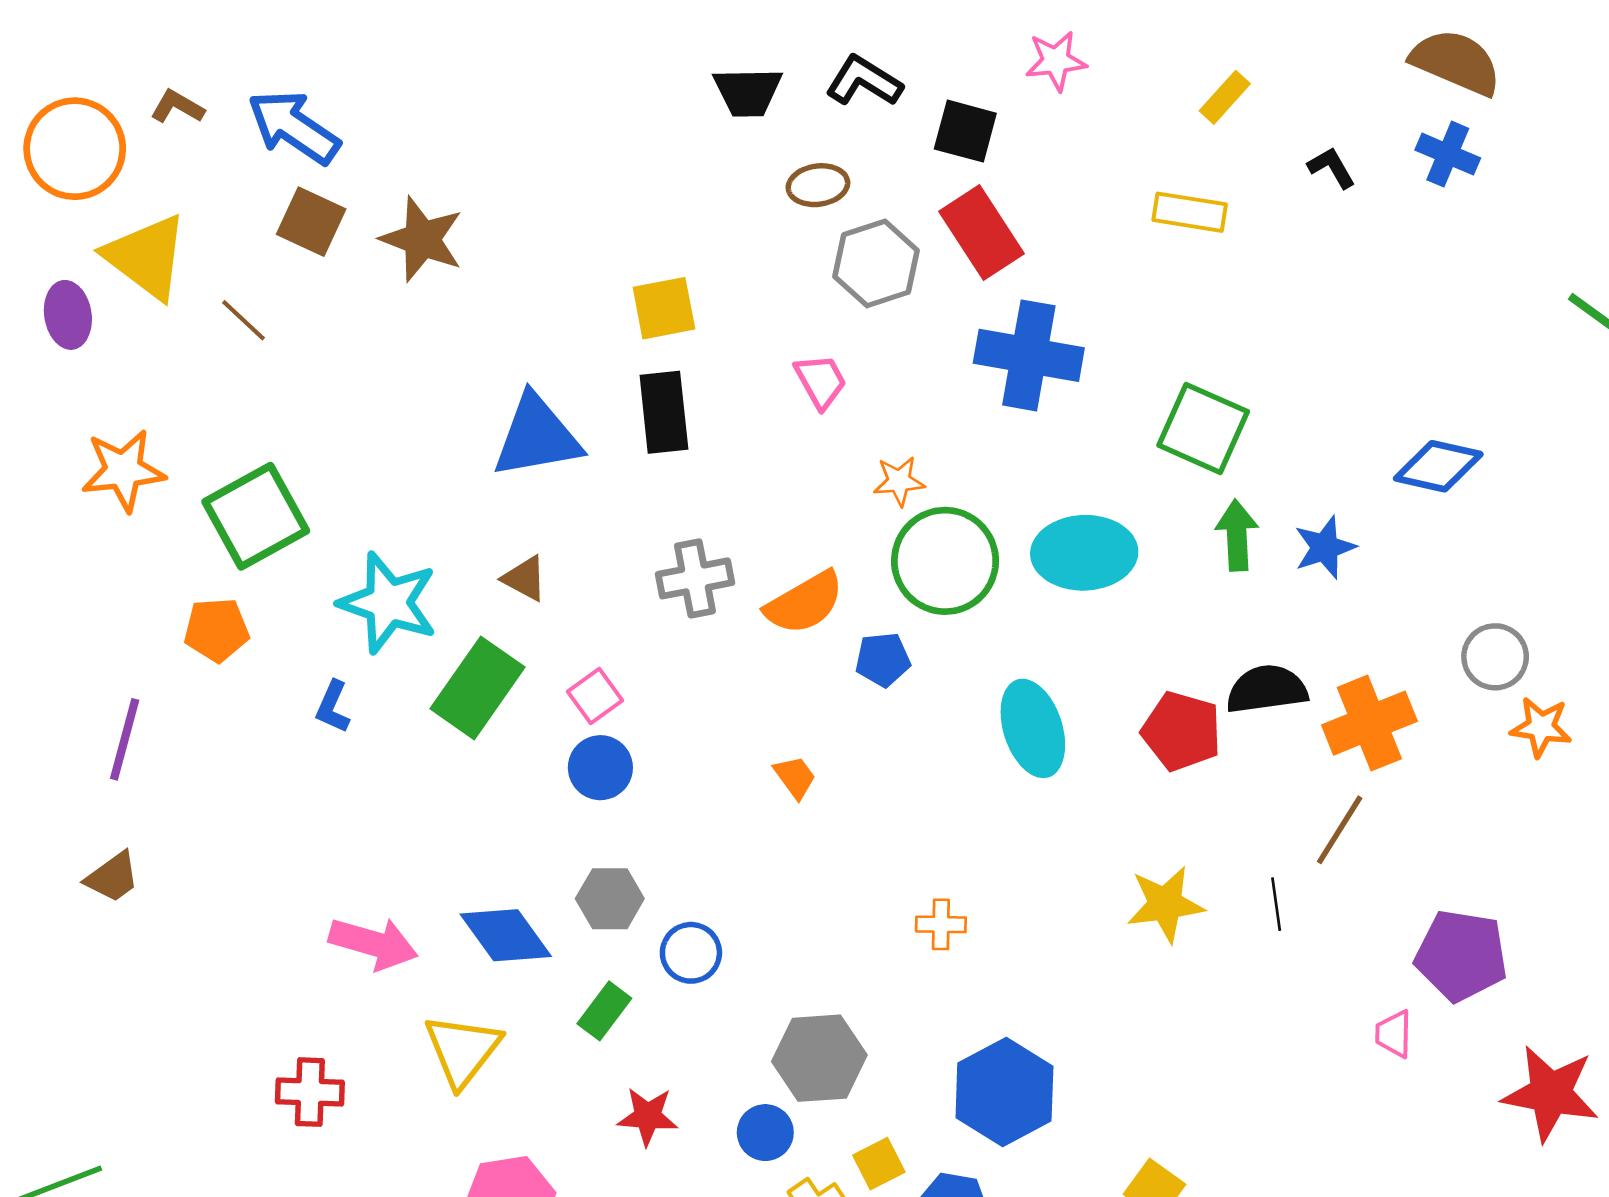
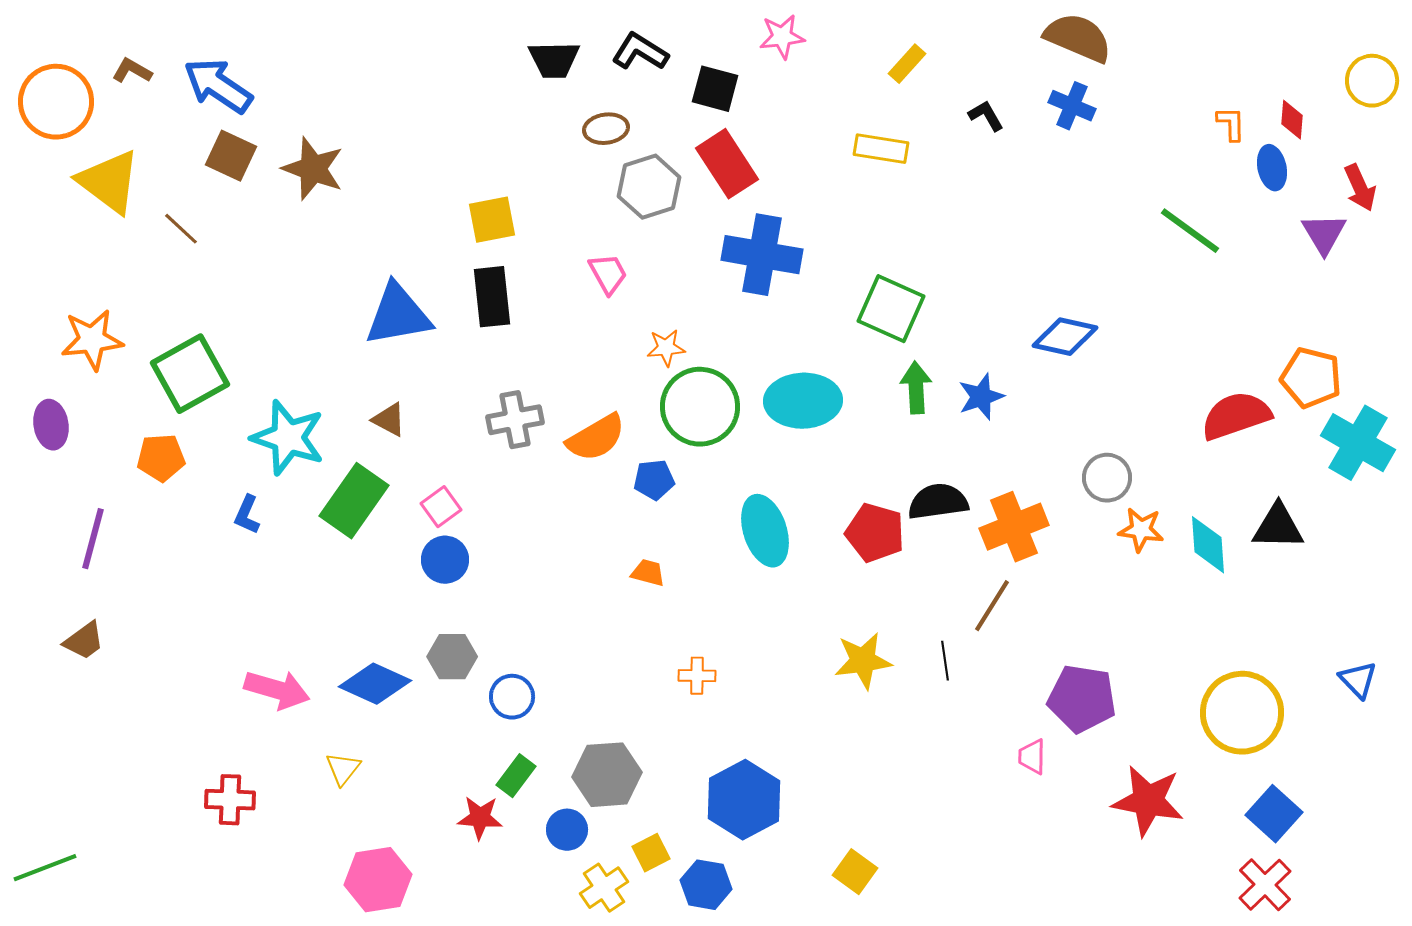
purple ellipse: (68, 315) -> (51, 425), moved
orange trapezoid: (795, 777) -> (648, 573), moved, turned -39
blue diamond: (506, 935) -> (375, 684), turned -30
green rectangle: (604, 1011) -> (516, 776), moved
yellow triangle: (463, 1050) -> (343, 769), size x0.6

